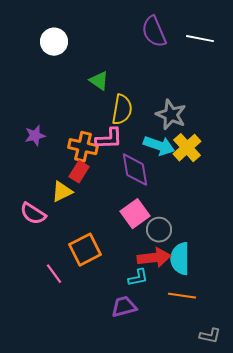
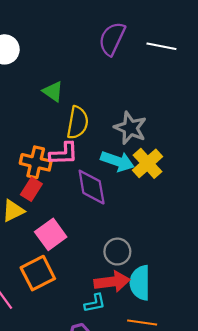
purple semicircle: (154, 32) -> (112, 39), turned 48
pink square: (135, 214) -> (51, 234), moved

